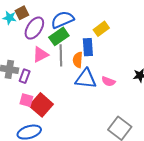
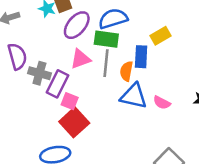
green rectangle: (59, 36) -> (106, 39), turned 36
purple rectangle: (25, 76) -> (58, 84), size x1.5
pink square: (26, 100) -> (70, 101), moved

